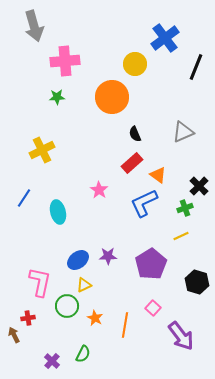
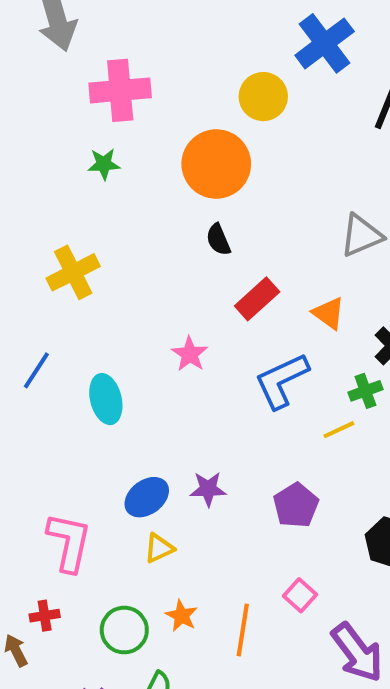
black semicircle: (135, 134) -> (218, 240), moved
orange triangle: (158, 175) -> (329, 313), moved
yellow line: (181, 236) -> (339, 430), moved
purple pentagon: (151, 264) -> (296, 505), size x0.7
green circle: (67, 306) -> (124, 630), moved

